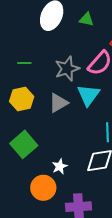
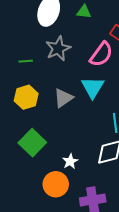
gray star: (67, 69) -> (58, 49), moved

